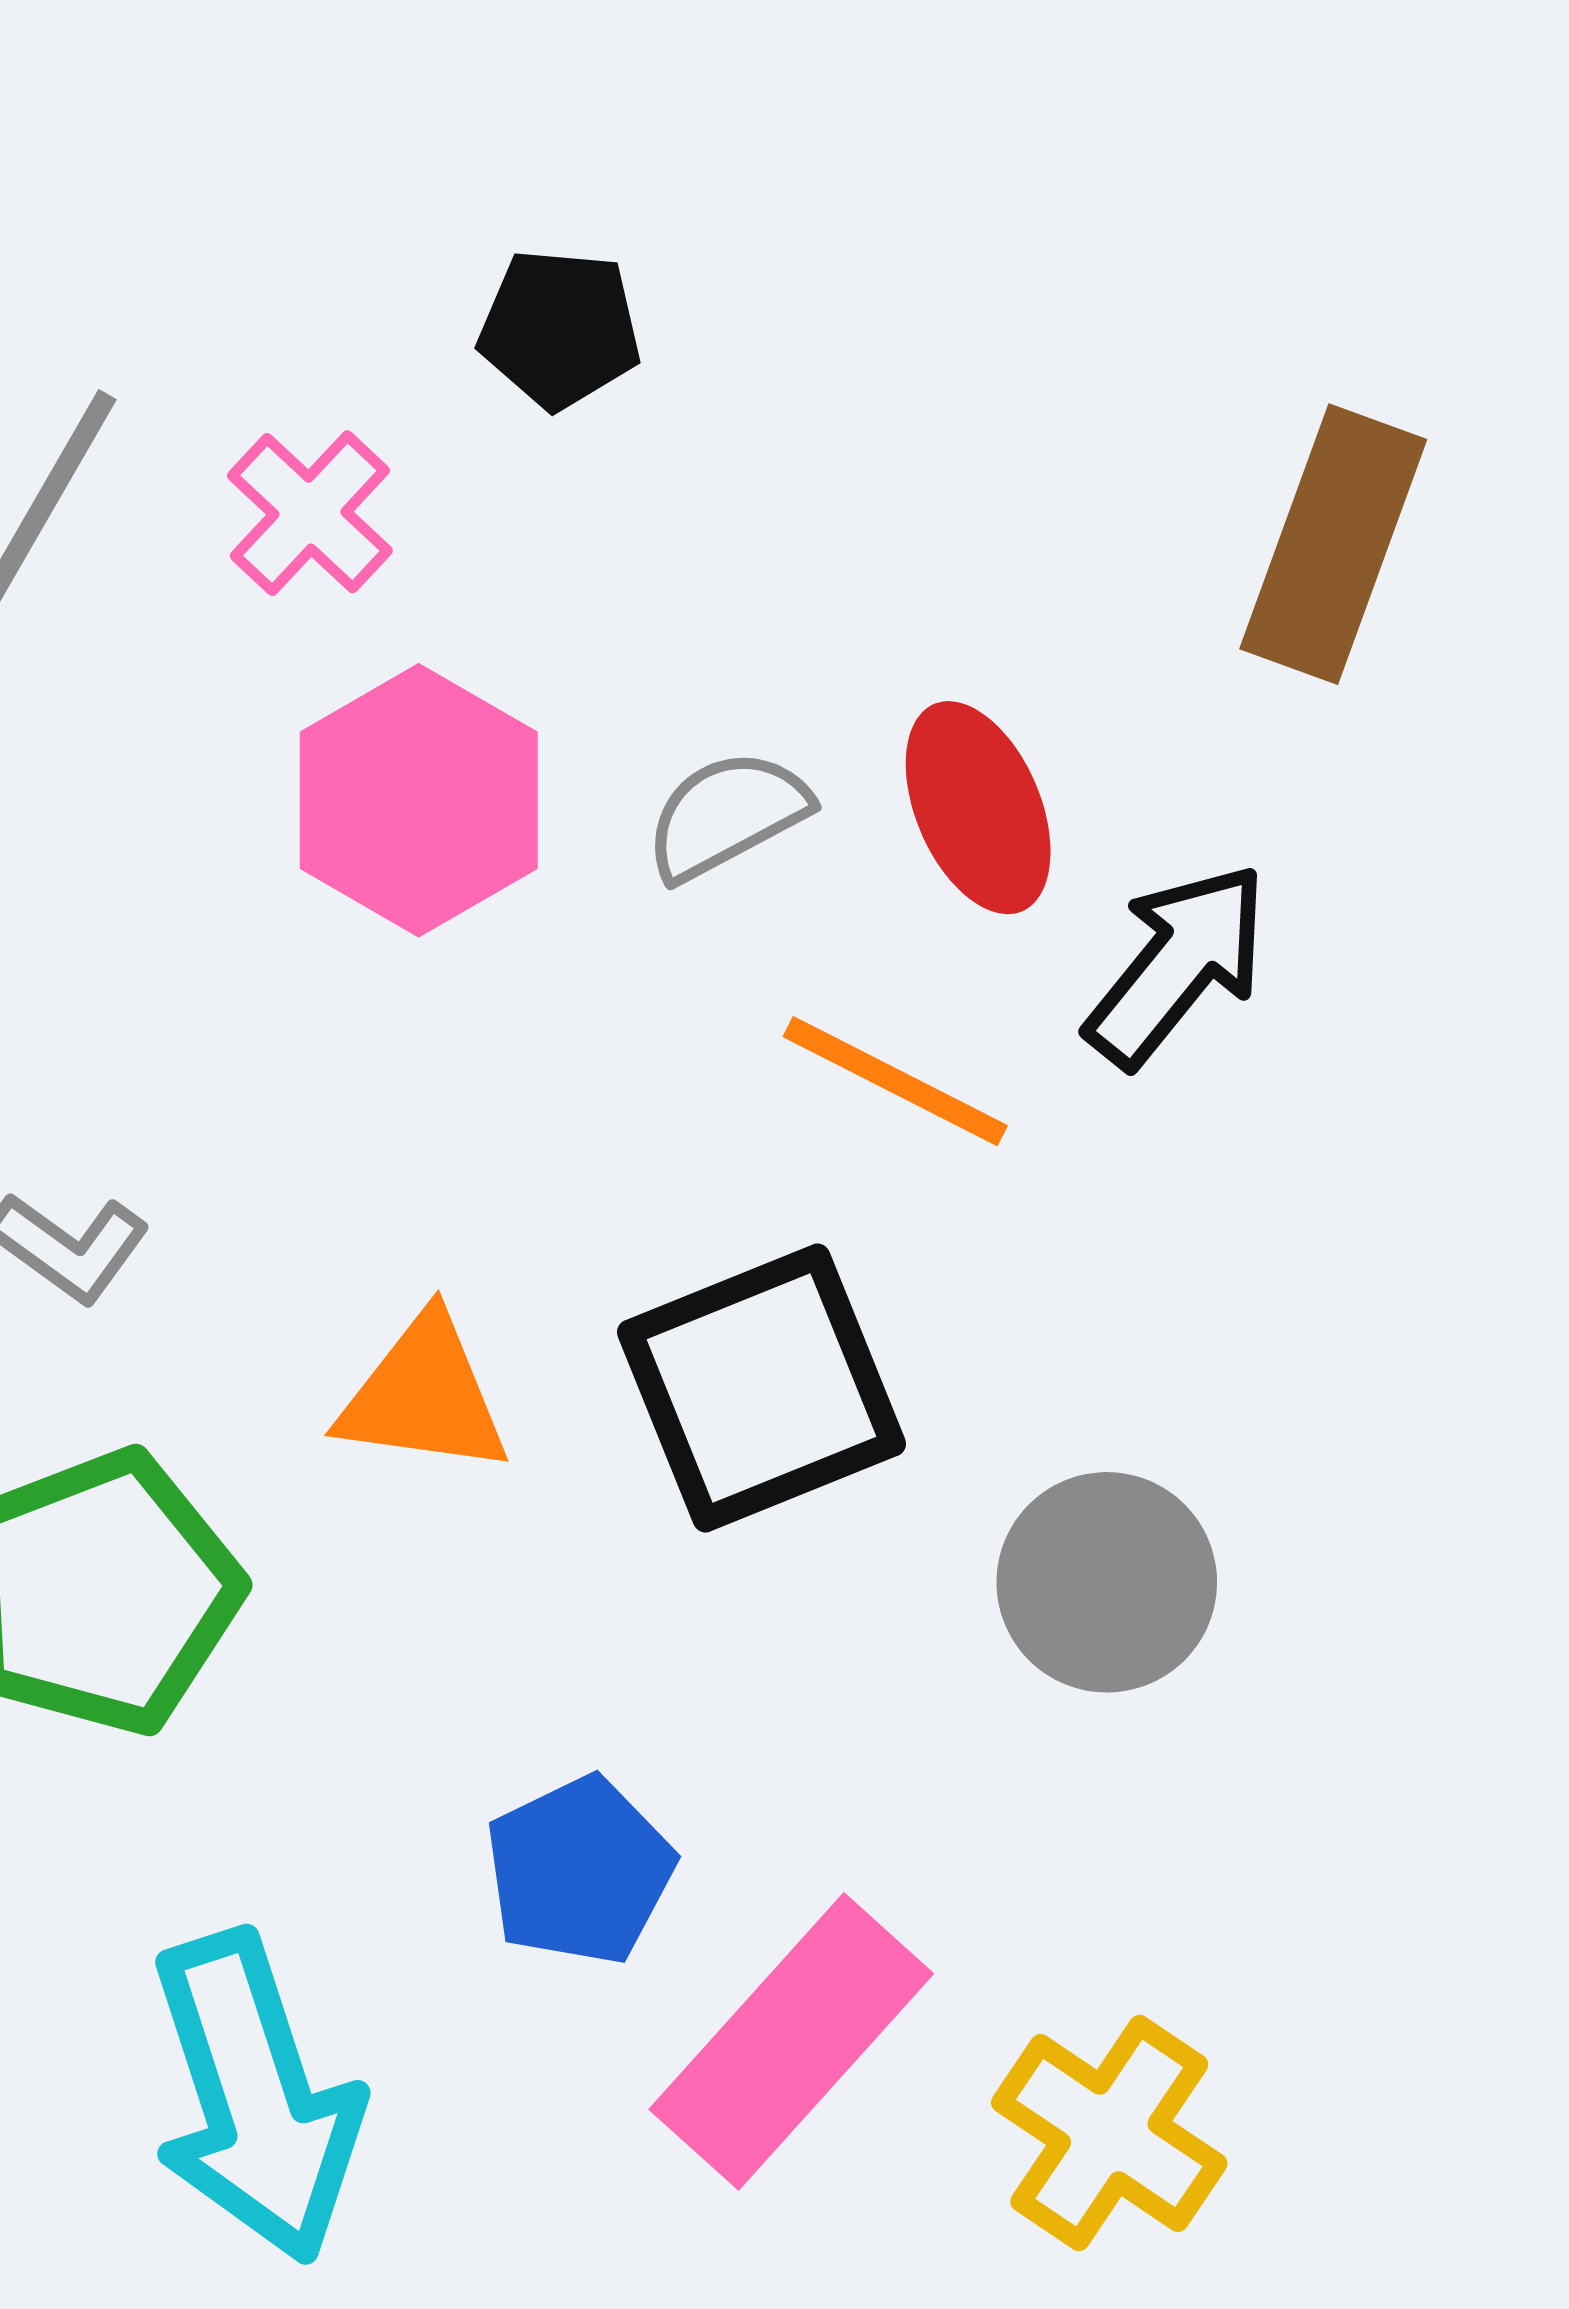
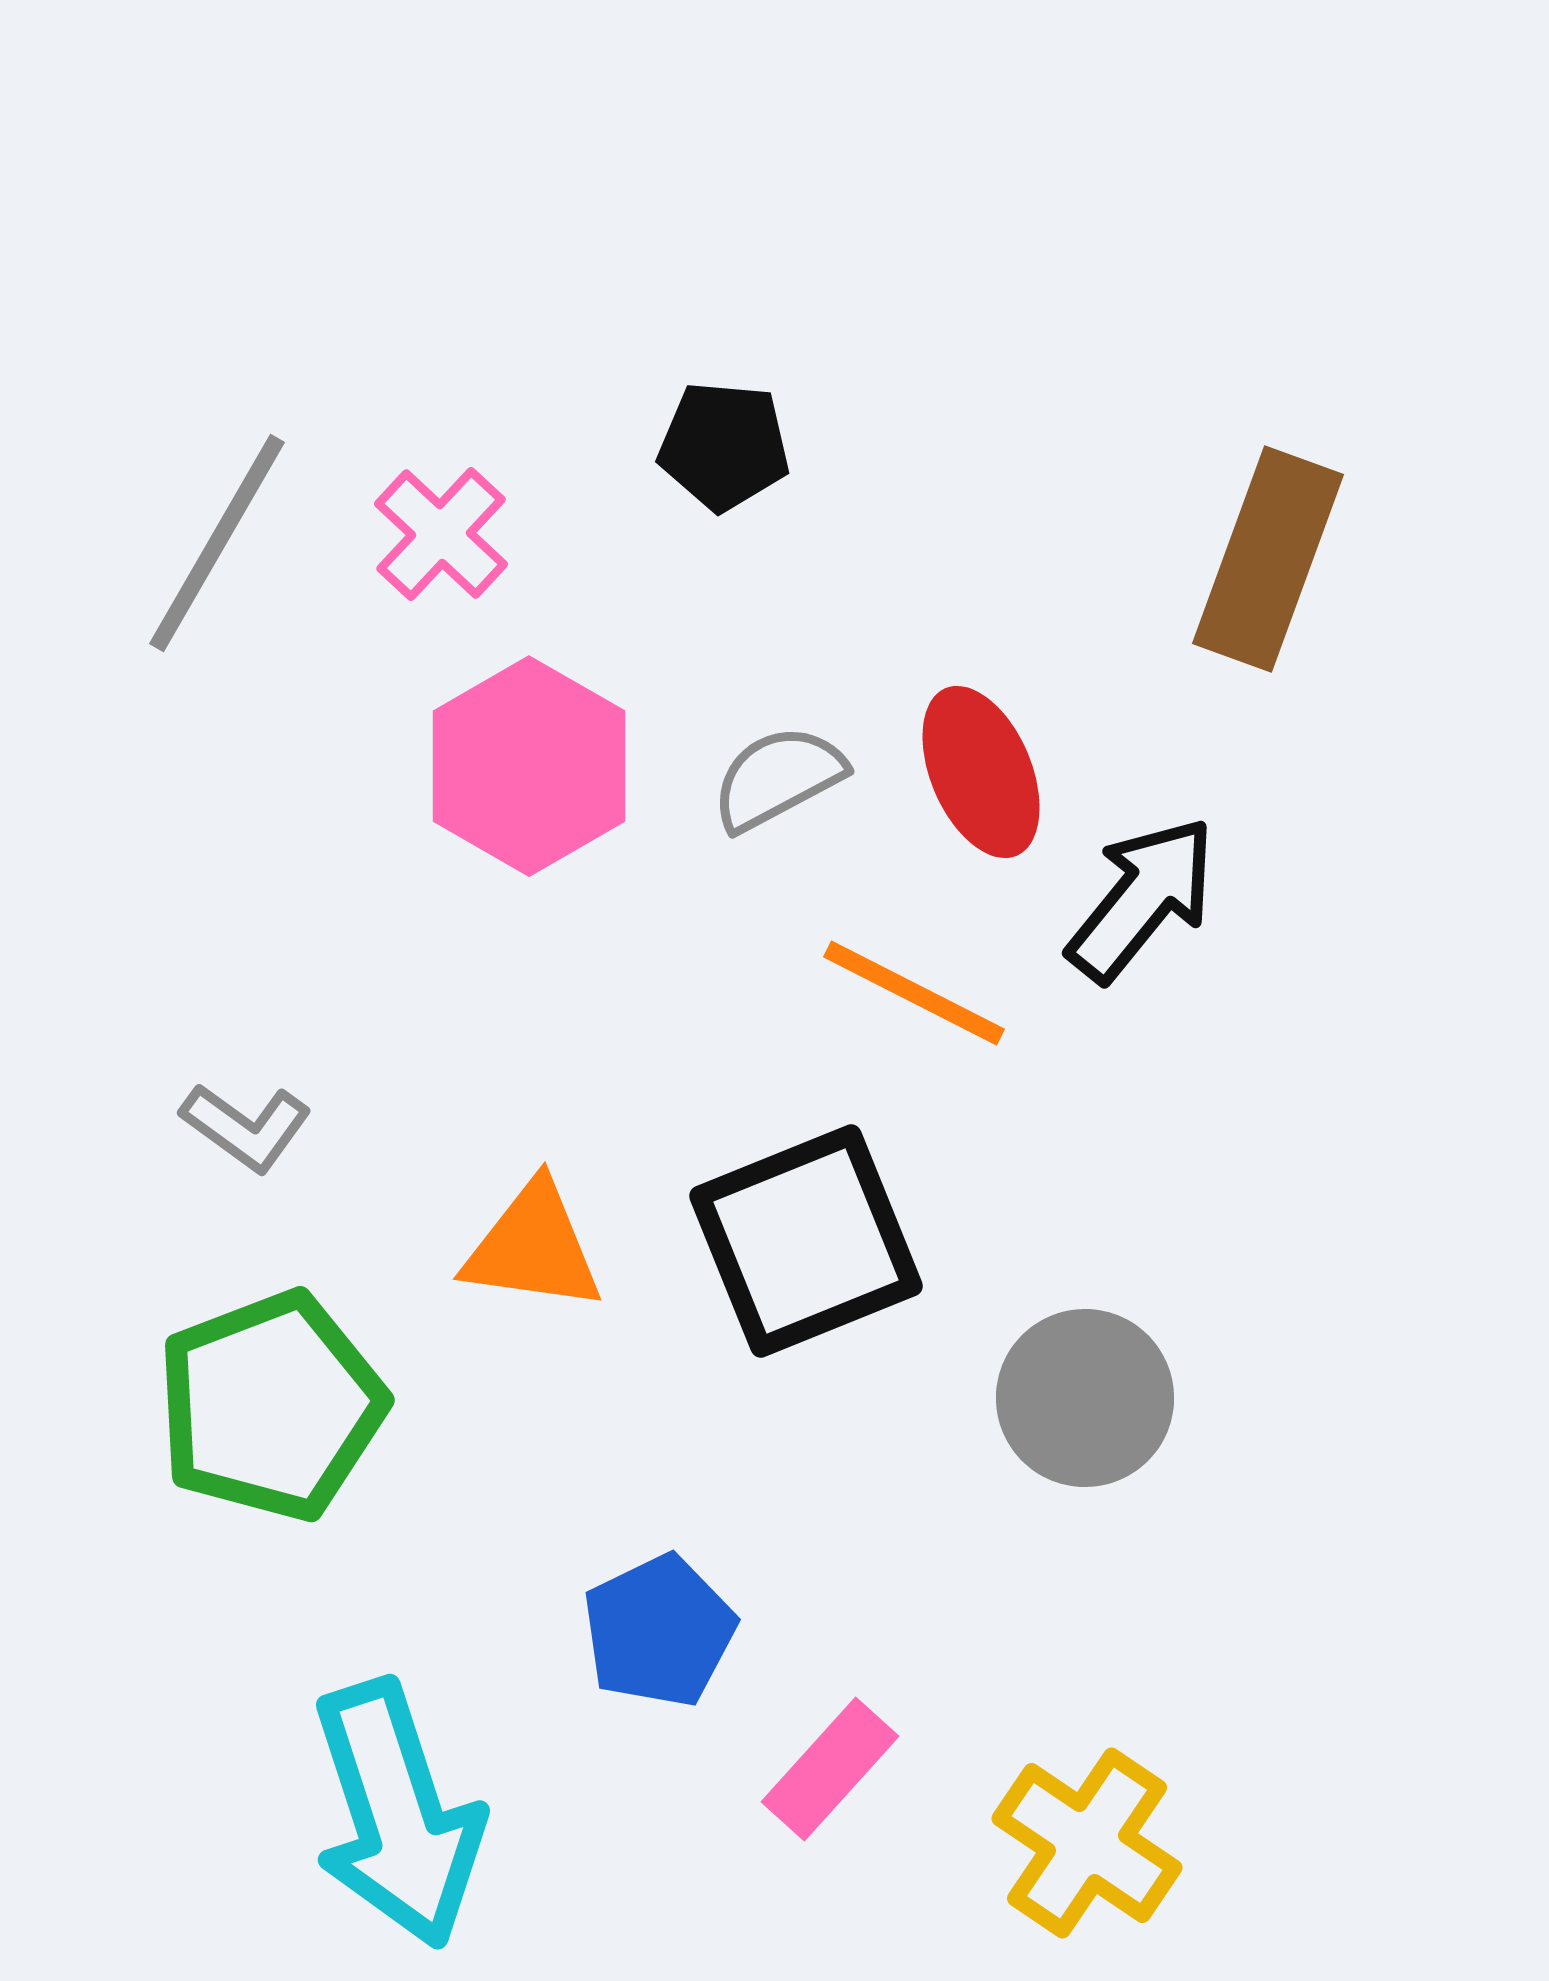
black pentagon: (560, 329) -> (724, 446), moved
pink rectangle: (791, 2041) -> (830, 1769), size x0.6

